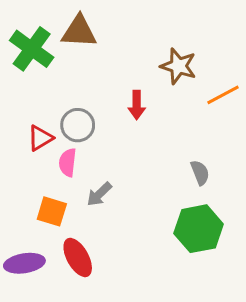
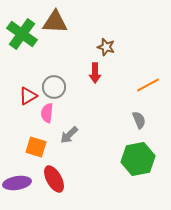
brown star: (178, 66) -> (106, 47), moved, size x0.7
orange line: (223, 95) -> (148, 85), moved

